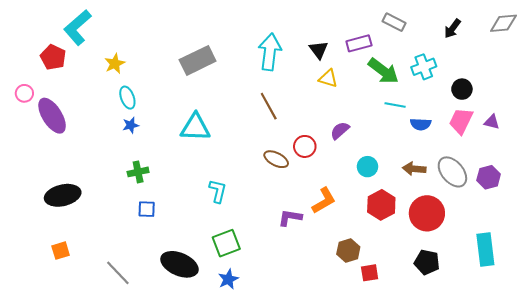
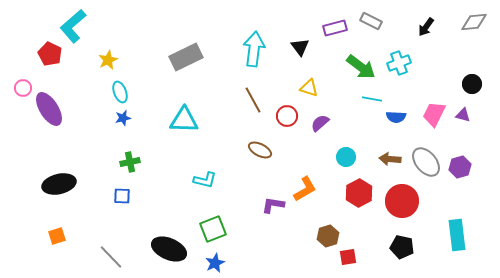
purple rectangle: (359, 43) -> (335, 28), moved
yellow triangle: (328, 78) -> (309, 88), moved
black circle: (462, 89) -> (472, 84), moved
red circle: (305, 146) -> (287, 116), moved
cyan L-shape: (218, 191) -> (205, 180), turned 90
blue square: (147, 209) -> (122, 196), moved

